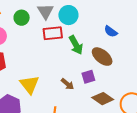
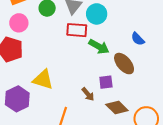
green arrow: (76, 45) -> (99, 47), turned -42
brown arrow: (67, 84) -> (88, 94), moved
yellow triangle: (29, 85) -> (43, 79), turned -45

